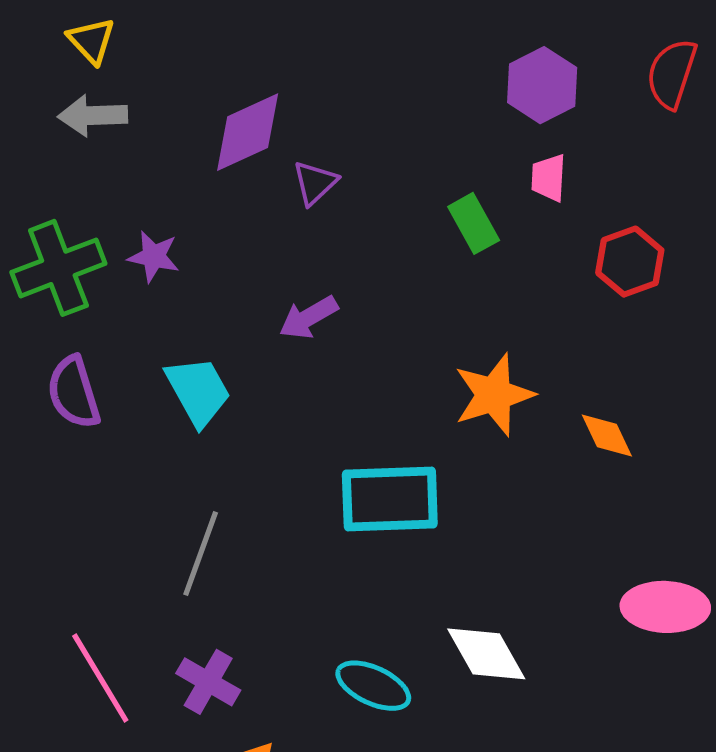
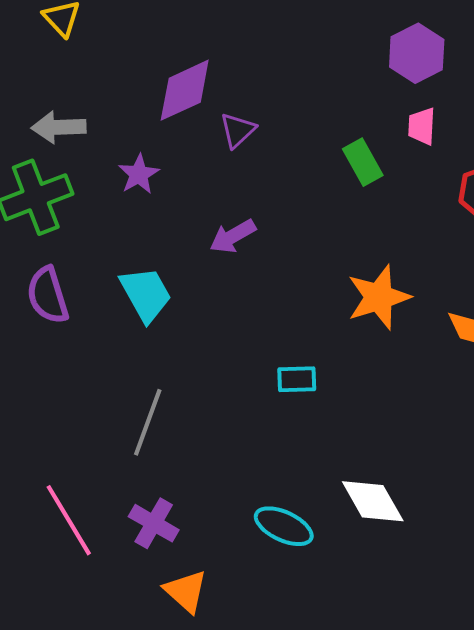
gray arrow: (93, 116) -> (59, 127), moved
purple star: (154, 256) -> (139, 174), moved, turned 30
cyan rectangle: (390, 499) -> (297, 379), size x0.5

